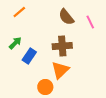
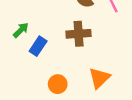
orange triangle: (60, 70) -> (99, 78), moved

